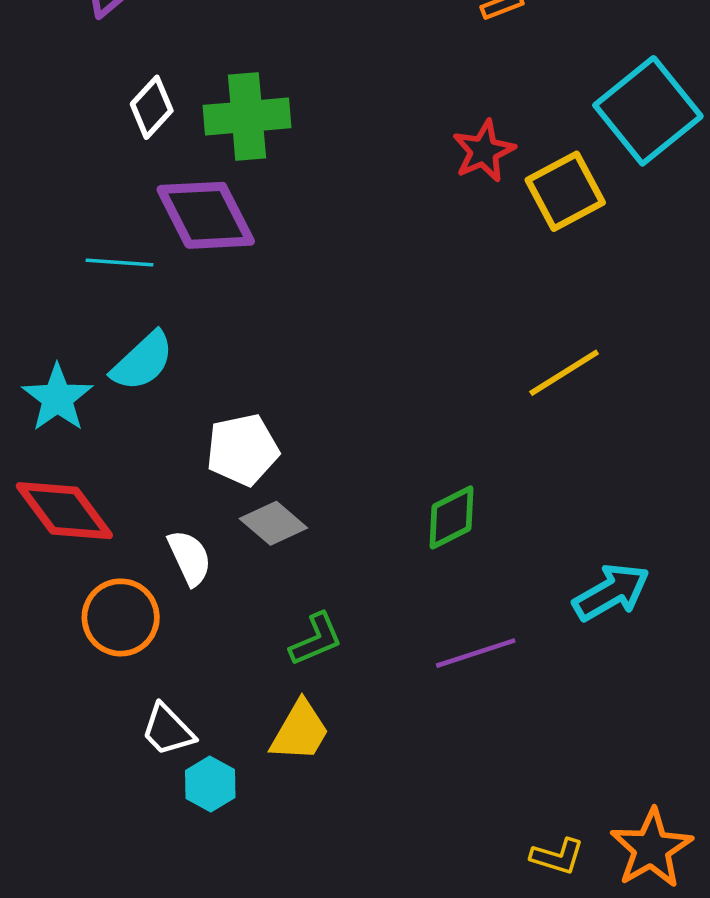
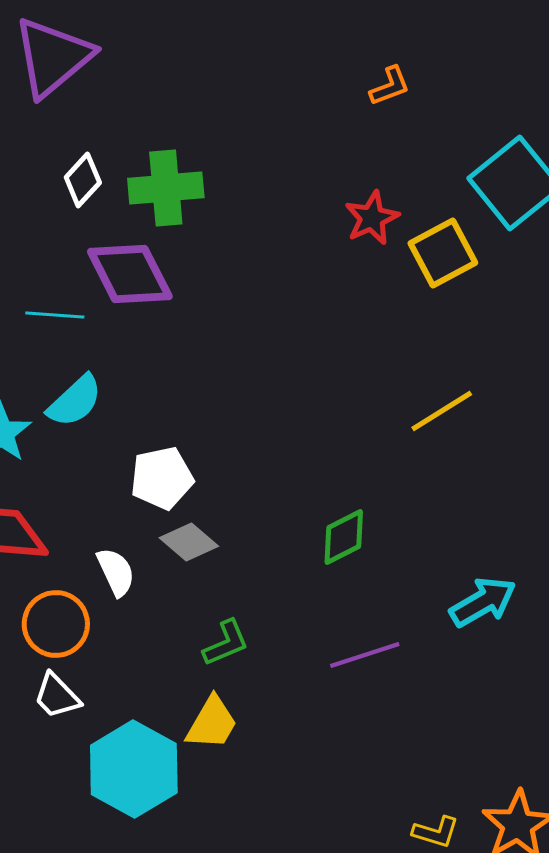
white trapezoid: (168, 730) -> (57, 696), moved
cyan hexagon: (210, 784) -> (134, 769), size x2.0

